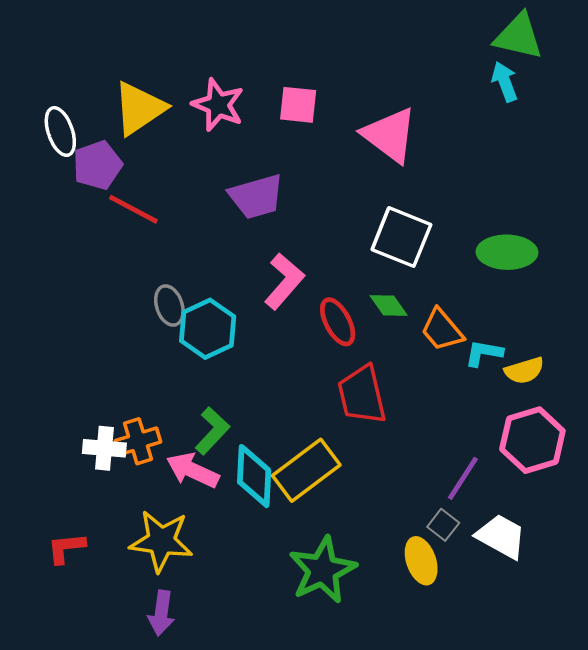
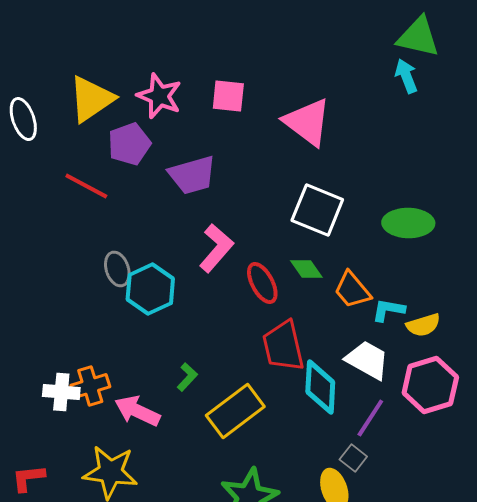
purple pentagon: (97, 165) -> (129, 144), moved
green L-shape: (212, 431) -> (187, 377), moved, size x0.7
cyan diamond: (254, 476) -> (320, 387), moved
white trapezoid: (501, 536) -> (367, 360), moved

